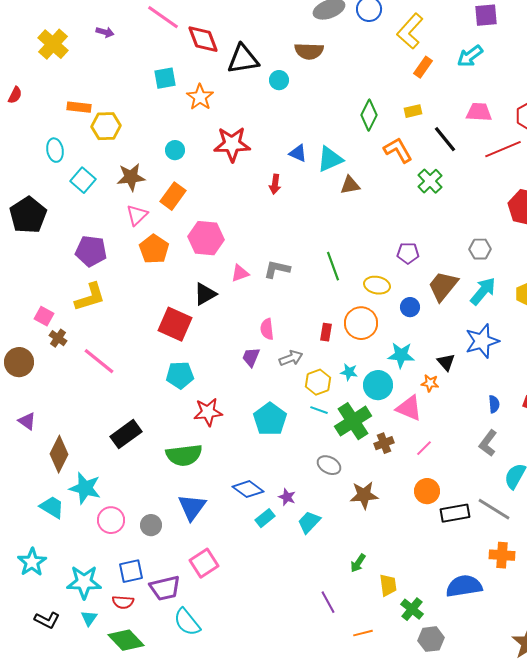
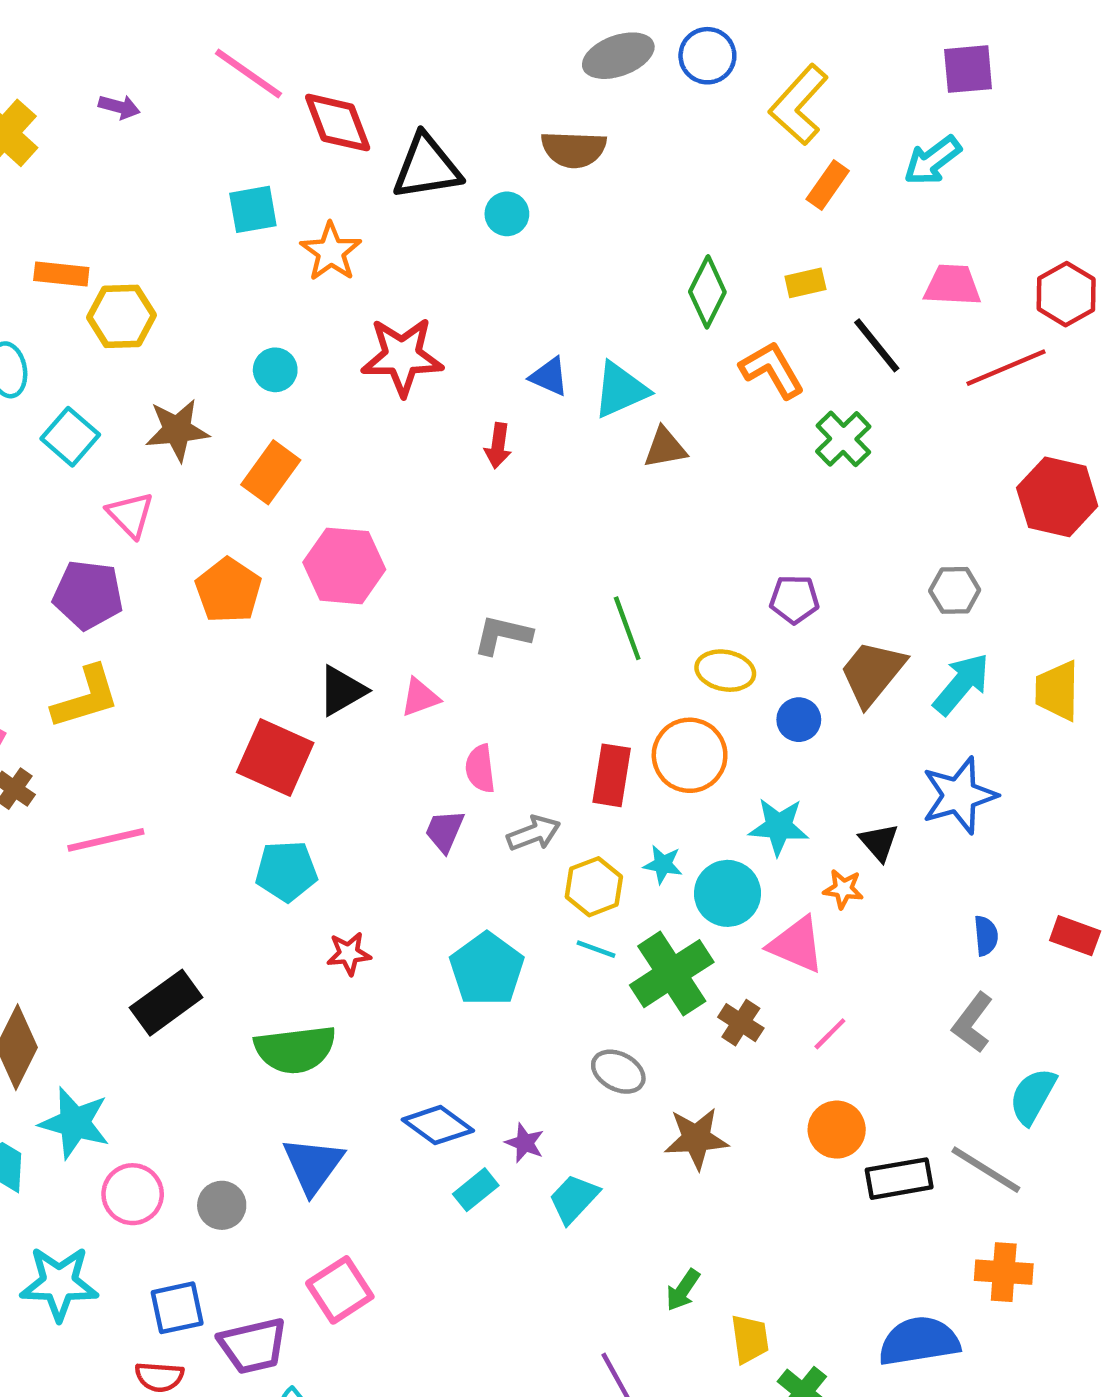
pink triangle: (137, 215) -> (130, 515), moved, turned -30
pink triangle: (240, 273) -> (420, 697), moved
red rectangle: (326, 332) -> (612, 775), size x1.5
pink line: (99, 361) -> (106, 840), turned -52
red star: (208, 412) -> (349, 954), size x0.7
brown cross: (384, 443) -> (741, 1023), turned -36
cyan star: (84, 582) -> (59, 1283), moved

